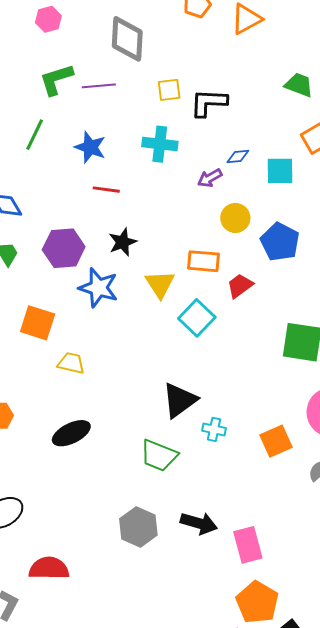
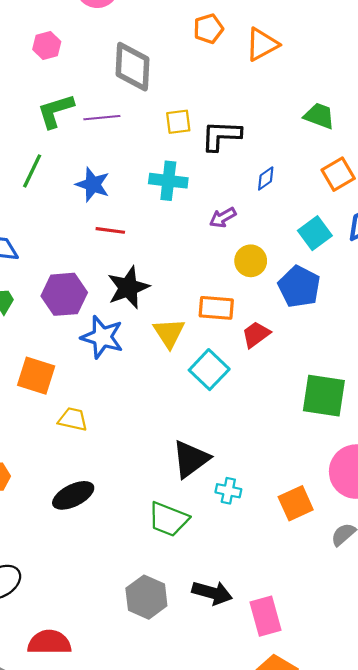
blue diamond: (238, 156) -> (266, 178), moved, turned -30
cyan square: (280, 171) -> (315, 233), moved, turned -36
black star: (123, 242) -> (128, 287), size x1.4

